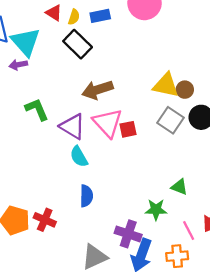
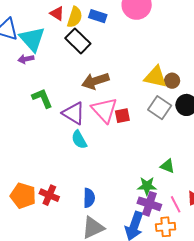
blue rectangle: (100, 16) -> (98, 16), turned 30
yellow semicircle: (74, 17) -> (75, 17), size x1.5
blue semicircle: (86, 196) -> (89, 198), moved
purple cross: (128, 234) -> (149, 204), moved

